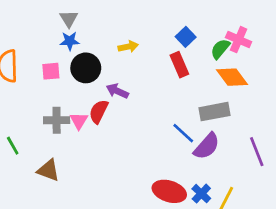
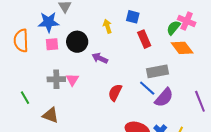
blue square: (186, 37) -> (133, 17), moved, turned -32
blue star: (70, 41) -> (49, 22), moved, size x1.5
yellow arrow: (128, 47) -> (107, 26), turned -96
red semicircle: (99, 111) -> (115, 93), moved
gray rectangle: (214, 112) -> (158, 71), moved

